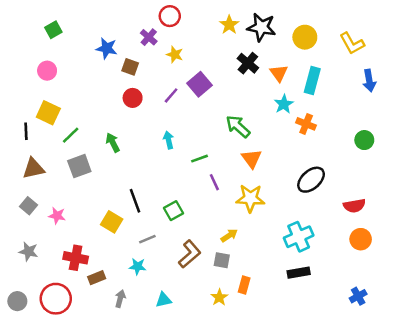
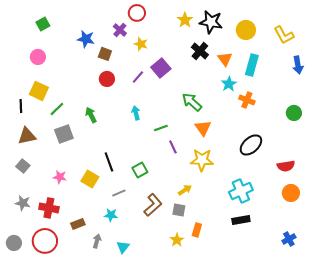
pink star: (57, 216) -> (60, 177), moved
red cross: (76, 258) -> (49, 208), moved
cyan triangle: (164, 300) -> (123, 247), moved, turned -40

